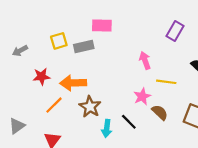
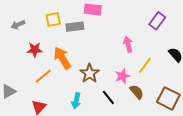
yellow line: (166, 82) -> (145, 65), turned -66
orange arrow: (73, 83) -> (62, 58), turned 55
brown star: (90, 107) -> (90, 73), moved
cyan arrow: (107, 128) -> (76, 101), moved

